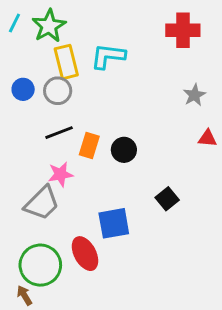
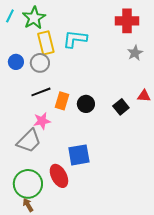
gray star: (194, 95) -> (135, 53), moved
black square: (167, 199) -> (121, 107), moved
brown arrow: (24, 295) -> (28, 205), moved

